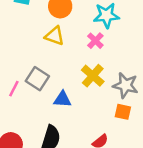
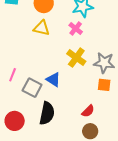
gray square: (37, 79) -> (32, 88), moved
blue triangle: (62, 99) -> (53, 80), turned 35

